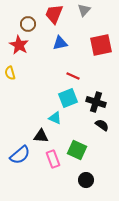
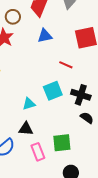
red line: (73, 76) -> (66, 65), moved
cyan triangle: (55, 118) -> (29, 104), moved, turned -40
green square: (77, 150) -> (62, 143), turned -30

